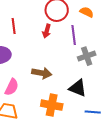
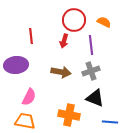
gray cross: (87, 56) -> (91, 71), moved
brown arrow: (42, 73) -> (61, 72), moved

